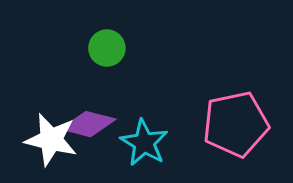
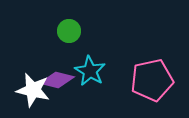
cyan star: (144, 143) -> (90, 71), moved

